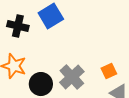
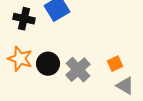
black circle: (41, 84) -> (48, 64), moved

